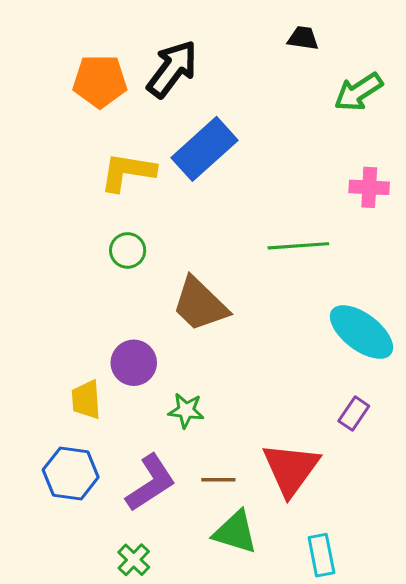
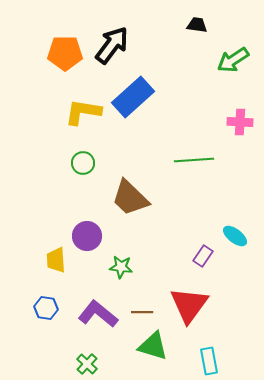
cyan ellipse: (361, 332) -> (235, 236), moved, size x0.6
purple rectangle: (354, 414) -> (203, 256), moved
blue hexagon: (71, 474) -> (46, 308), size x0.7
purple L-shape: (151, 483) -> (98, 314), turned -108

